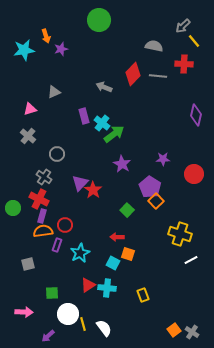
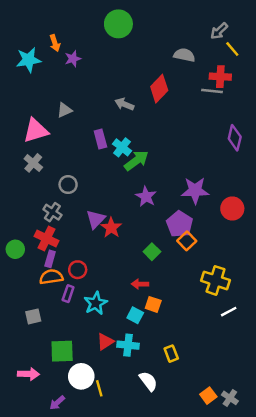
gray line: (158, 76) -> (212, 91), moved
pink triangle: (30, 109) -> (36, 131), size x1.6
purple star: (163, 159) -> (195, 191), size x1.6
green square: (52, 293) -> (62, 351), size x1.5
white semicircle: (104, 328) -> (148, 381), moved

